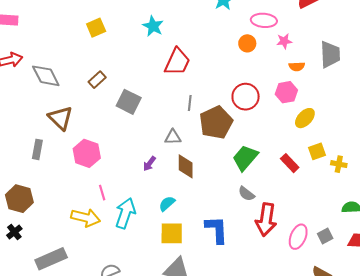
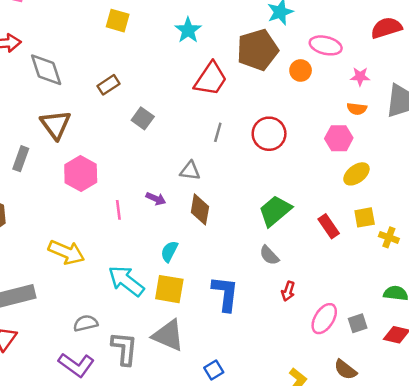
yellow square: (96, 28) -> (118, 21), turned 30
pink star: (284, 41) -> (360, 77), moved
red circle: (246, 97) -> (269, 134), moved
gray square: (129, 102) -> (143, 118), size x0.7
brown pentagon: (216, 122) -> (258, 50), moved
purple arrow: (149, 164) -> (156, 199), turned -112
pink line: (102, 193) -> (118, 210), moved
cyan semicircle: (167, 204) -> (169, 251), turned -30
cyan arrow: (125, 213) -> (126, 281), moved, turned -80
red arrow: (266, 220) -> (288, 291), size x0.5

